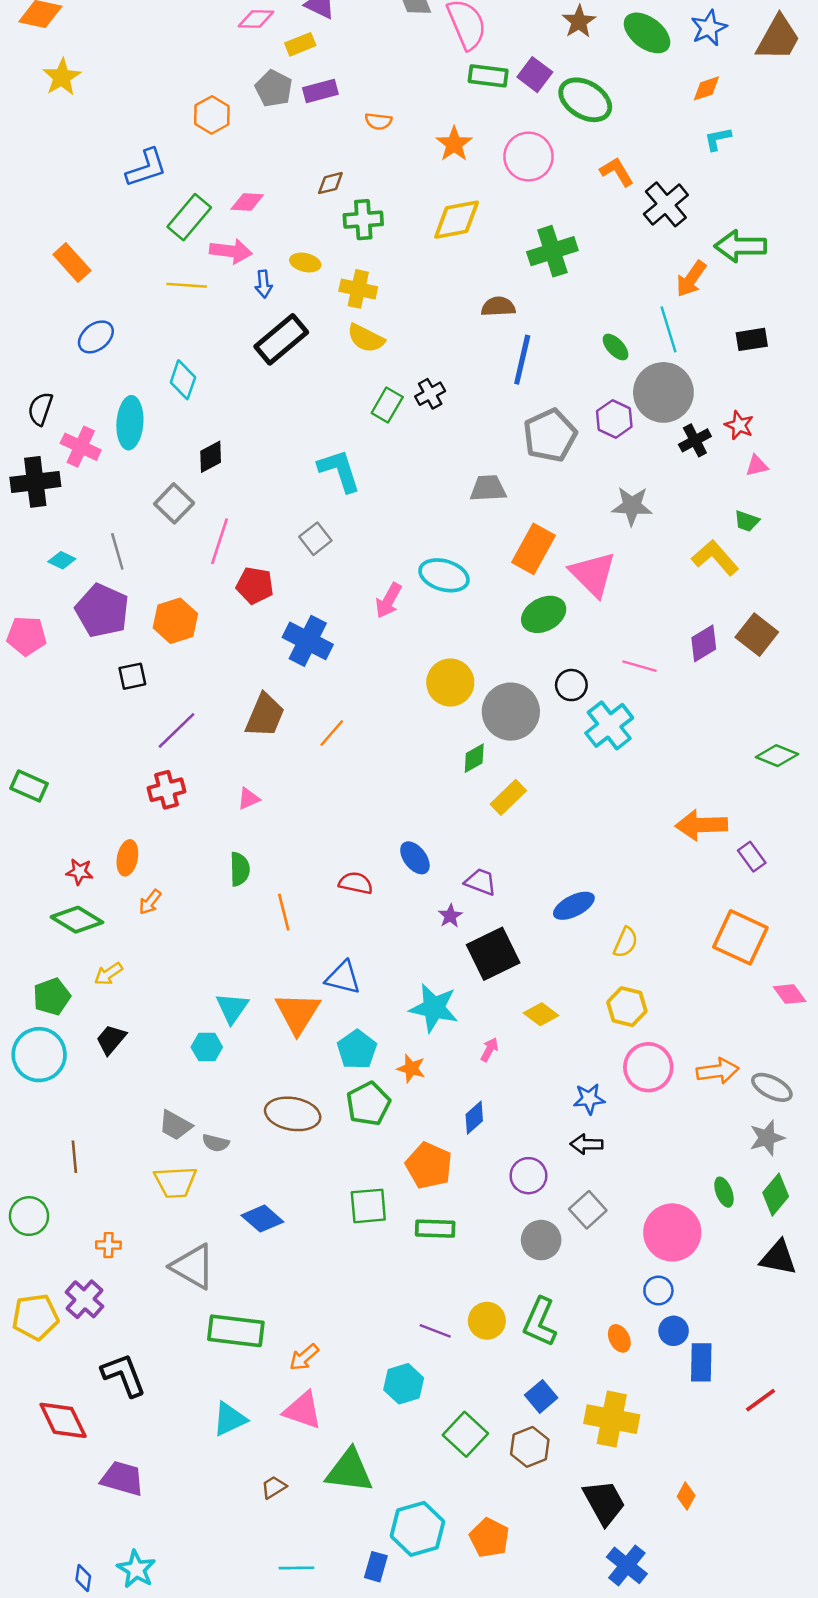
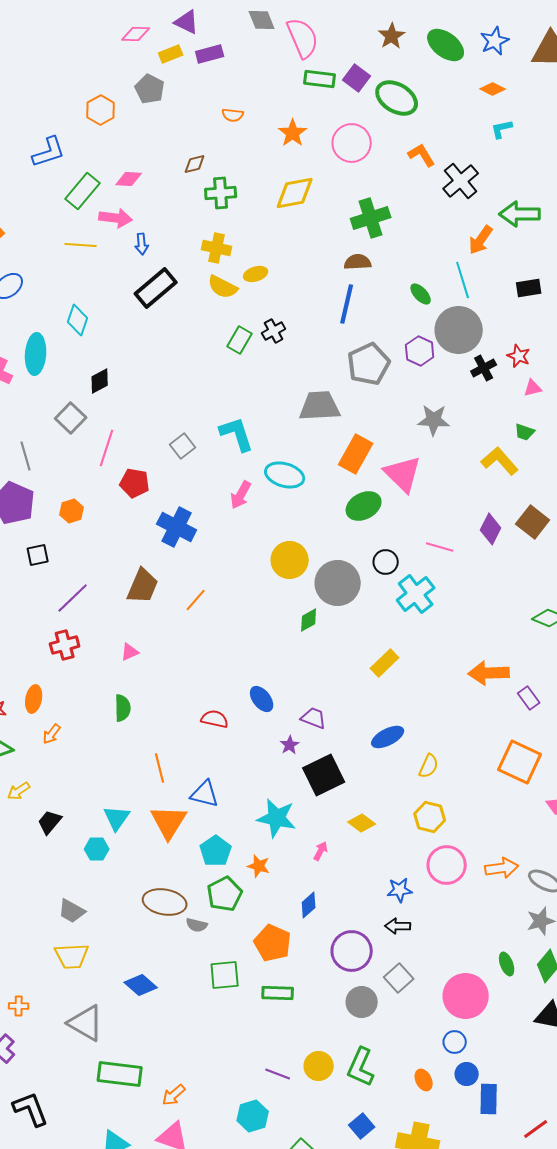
orange diamond: (706, 88) -> (493, 89), turned 45
purple rectangle: (320, 91) -> (210, 54), moved
yellow ellipse: (305, 263) -> (256, 274), moved, turned -30
brown semicircle: (498, 307) -> (358, 262), moved
cyan L-shape: (339, 471) -> (237, 434), moved
gray trapezoid: (488, 488) -> (320, 406), size x1.4
orange hexagon: (175, 621) -> (72, 511), size x0.7
purple diamond: (704, 643) -> (491, 529), turned -32
yellow rectangle: (508, 797) -> (385, 663), moved
orange line: (284, 912) -> (160, 768), moved
black trapezoid: (111, 1039) -> (50, 822), moved
gray semicircle: (216, 1143) -> (197, 925), moved
purple circle: (528, 1176) -> (352, 951), size x1.4

